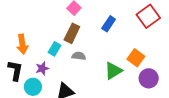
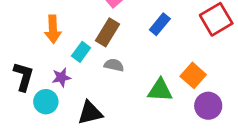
orange arrow: (22, 44) -> (53, 29), moved
green triangle: (113, 71) -> (160, 90), turned 30

